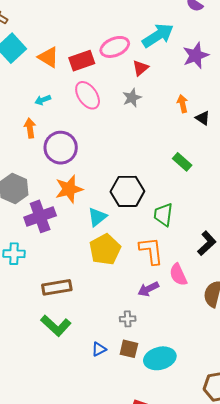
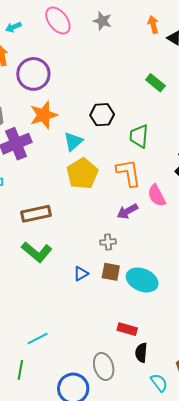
gray star: (132, 98) -> (102, 21), turned -30
black hexagon: (127, 191) -> (102, 115), size x0.7
cyan ellipse: (160, 358) -> (142, 280), turned 40

